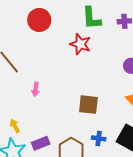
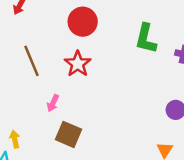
red star: (80, 44) -> (78, 64), moved
brown square: (88, 105) -> (69, 134), moved

